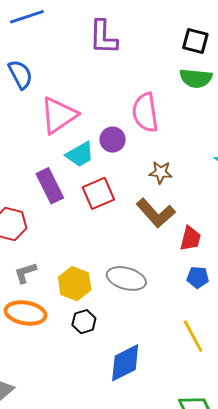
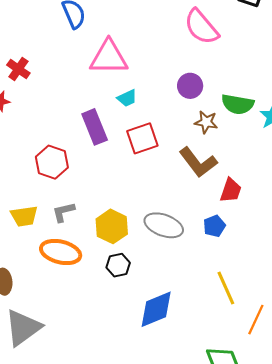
green semicircle: (196, 78) -> (238, 104), moved
pink semicircle: (145, 113) -> (201, 27), moved, turned -36
pink triangle: (59, 115) -> (109, 57), turned 30
purple circle: (113, 140) -> (190, 86), moved
cyan trapezoid: (80, 154) -> (127, 98), size x0.7
blue pentagon: (198, 277) -> (214, 226), moved, turned -30

